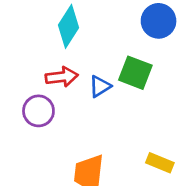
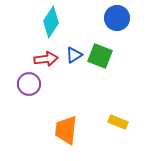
blue triangle: (100, 86) -> (74, 55), moved

